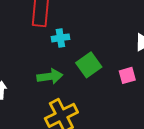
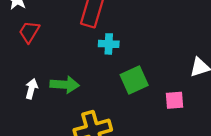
green arrow: (50, 76) -> (65, 85), moved

